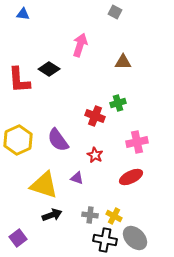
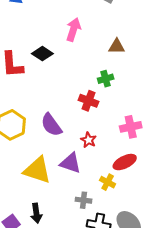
green cross: (118, 103) -> (106, 79), moved
purple triangle: (77, 178) -> (70, 163), size x1.6
black arrow: (52, 215) -> (36, 213), moved, turned 102
yellow cross: (114, 216) -> (108, 182), moved

